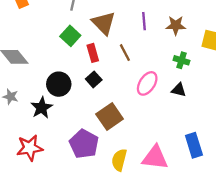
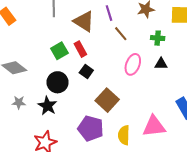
purple line: (144, 21) -> (109, 13), moved
green square: (70, 36) -> (59, 51), moved, turned 30
brown line: (125, 53) -> (121, 34), moved

